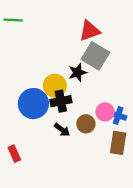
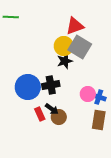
yellow circle: (55, 86) -> (64, 46), moved
brown circle: (86, 124) -> (59, 117), moved
red rectangle: (14, 154) -> (40, 114), moved

